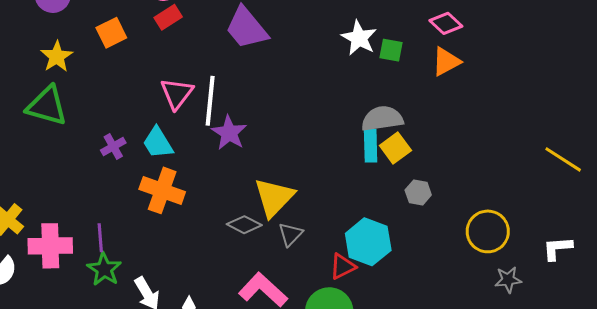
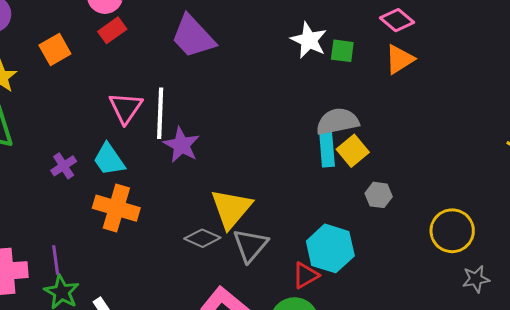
gray triangle: (291, 234) -> (250, 245), size x1.4

